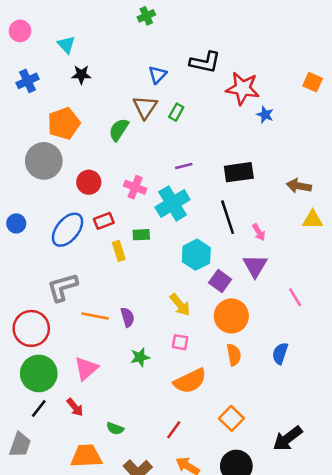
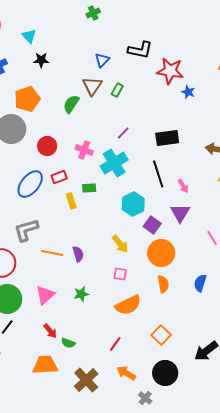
purple line: (184, 166) -> (123, 133), turned -32
green star: (140, 357) -> (81, 294), moved
red arrow: (75, 407) -> (50, 331), moved

